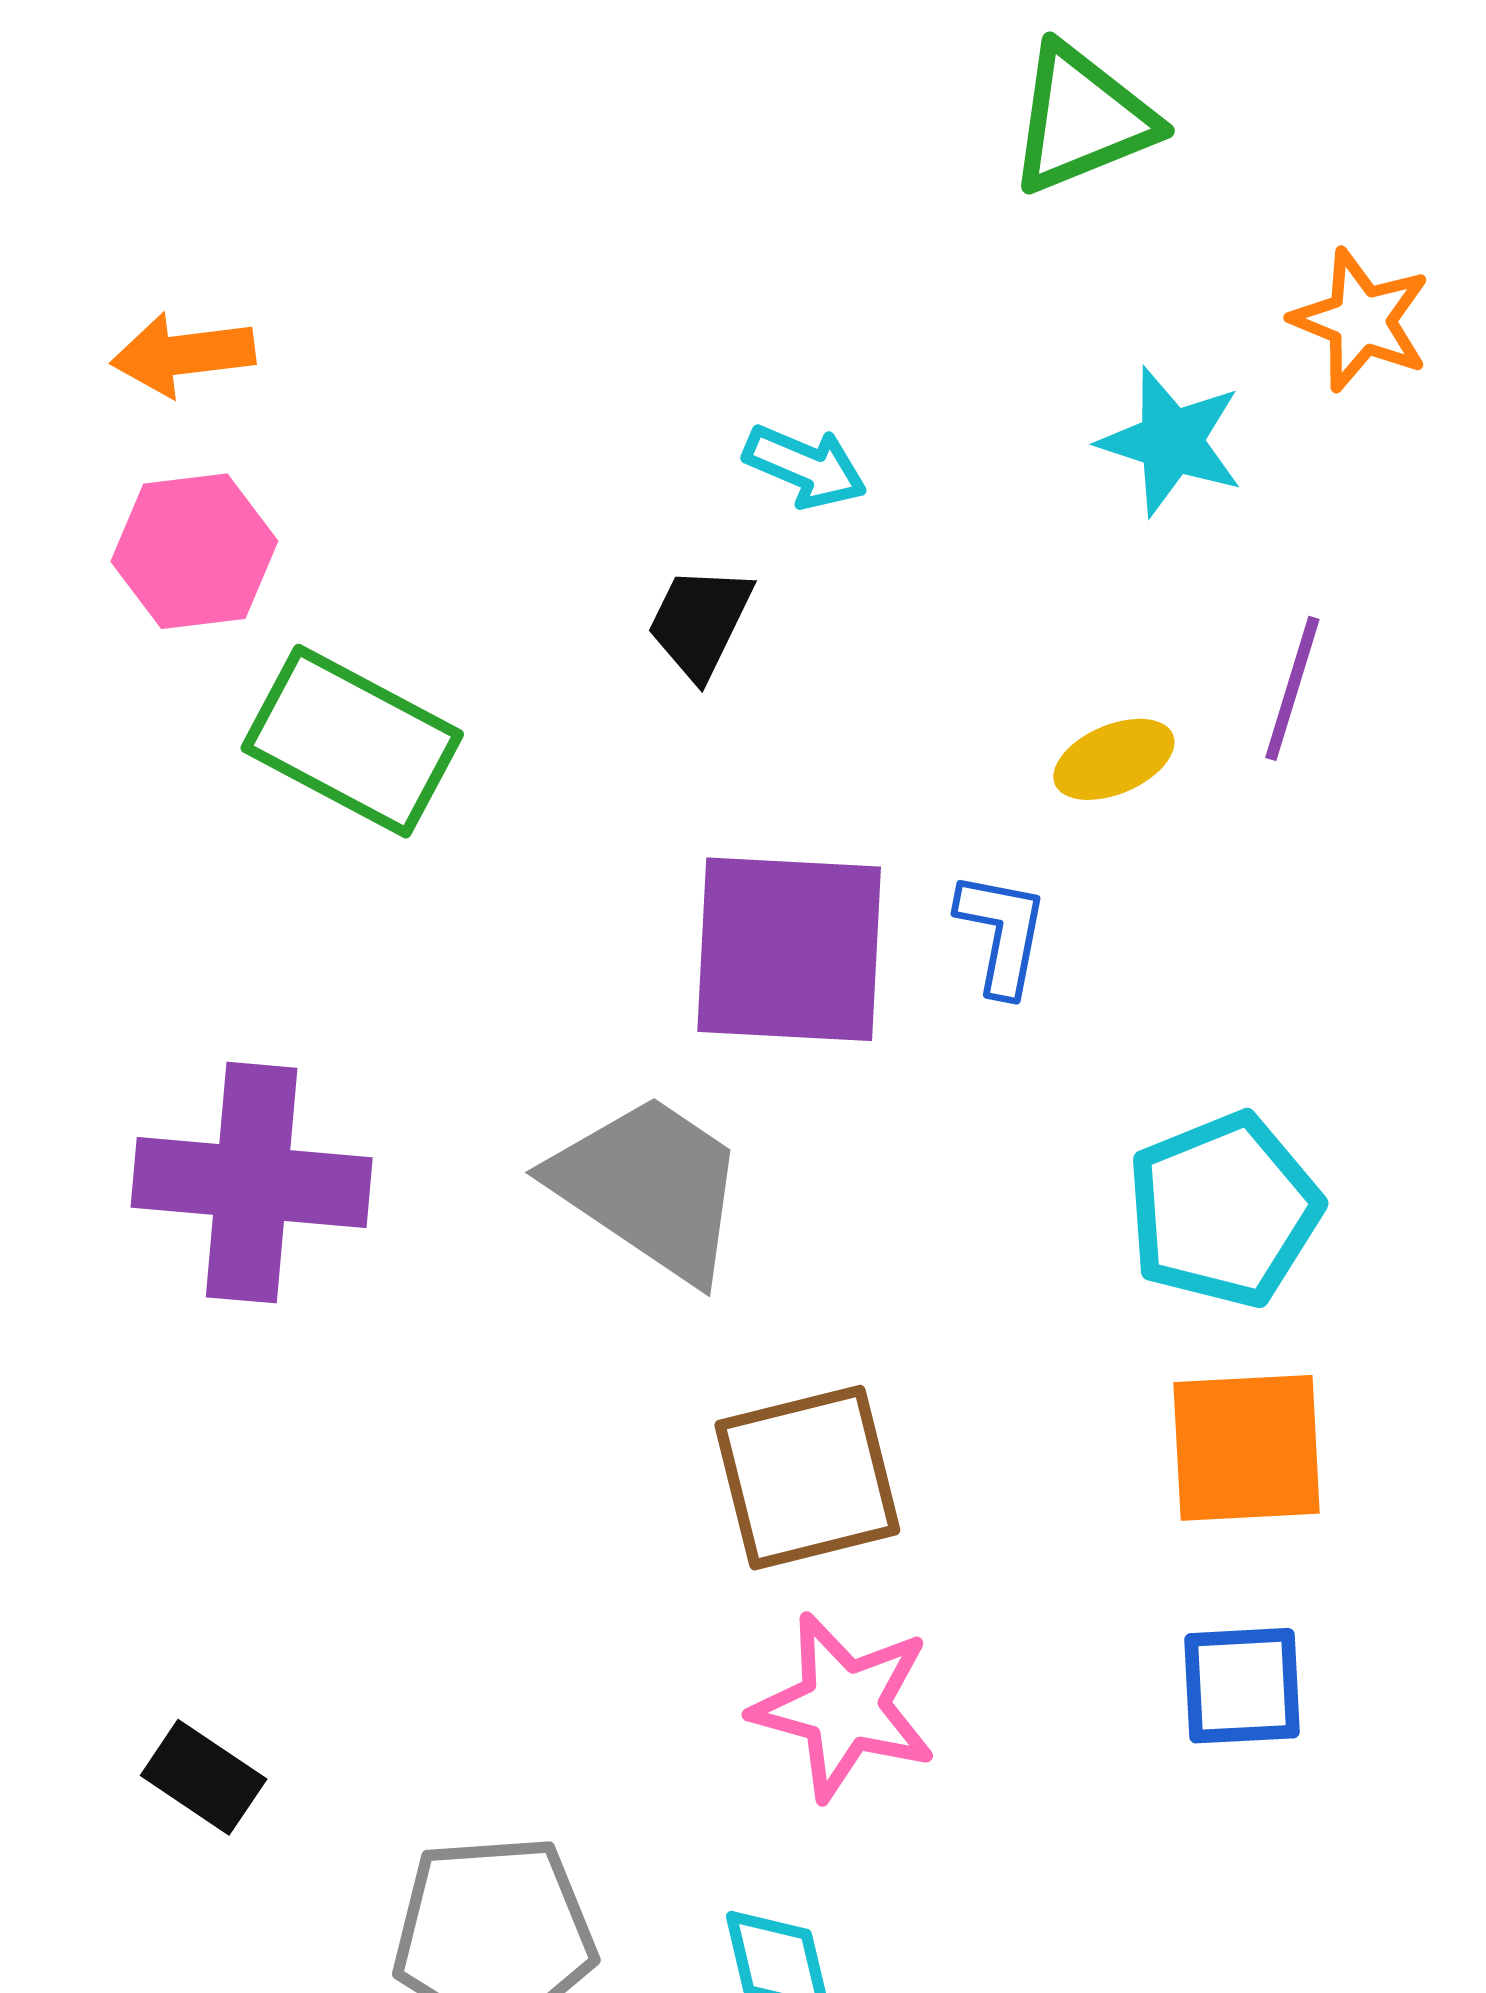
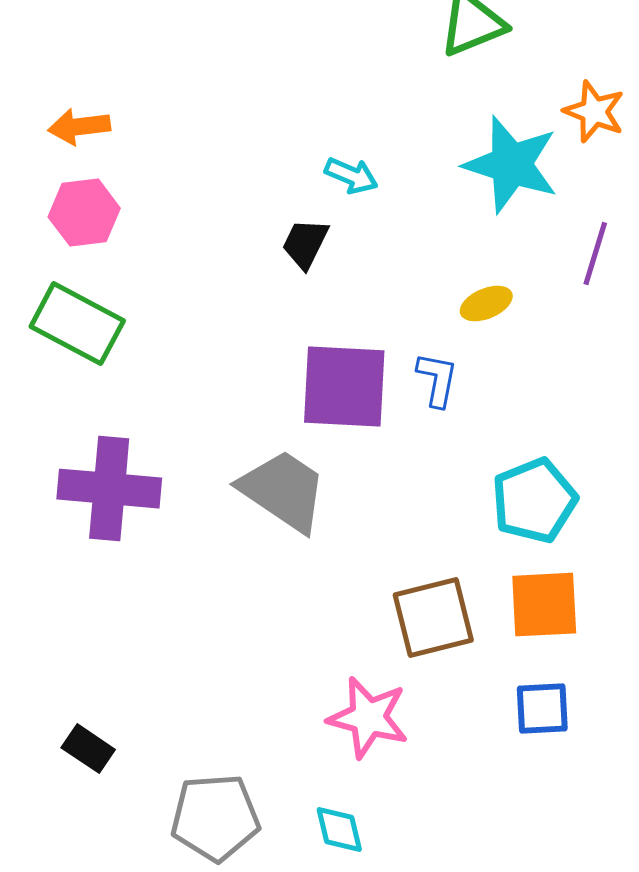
cyan star: (1171, 441) -> (511, 165), size x1.5
purple line: (1292, 688) -> (595, 254), moved
green rectangle: (352, 741) -> (77, 324), moved
brown square: (807, 1478) -> (433, 618), moved

